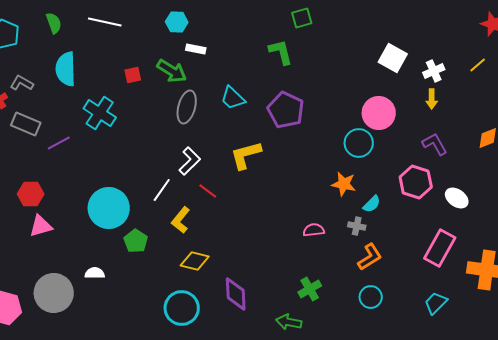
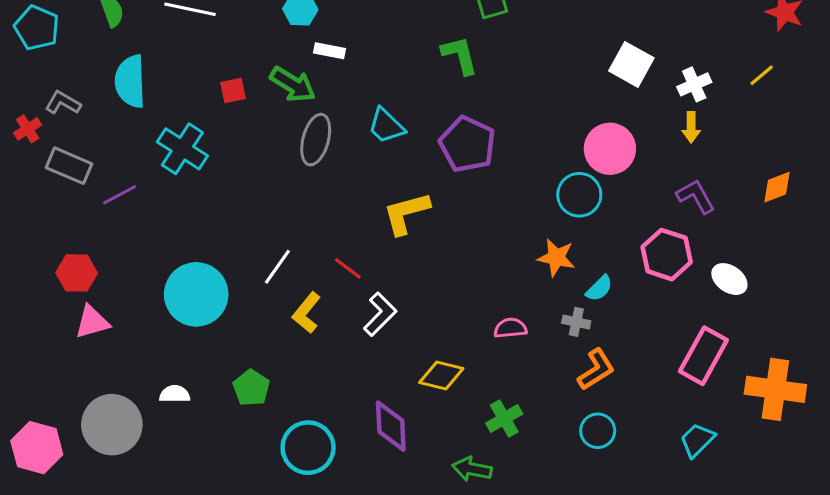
white L-shape: (190, 161) -> (380, 314), moved
green pentagon: (136, 241) -> (251, 388), moved
yellow diamond: (195, 261) -> (441, 376), moved

